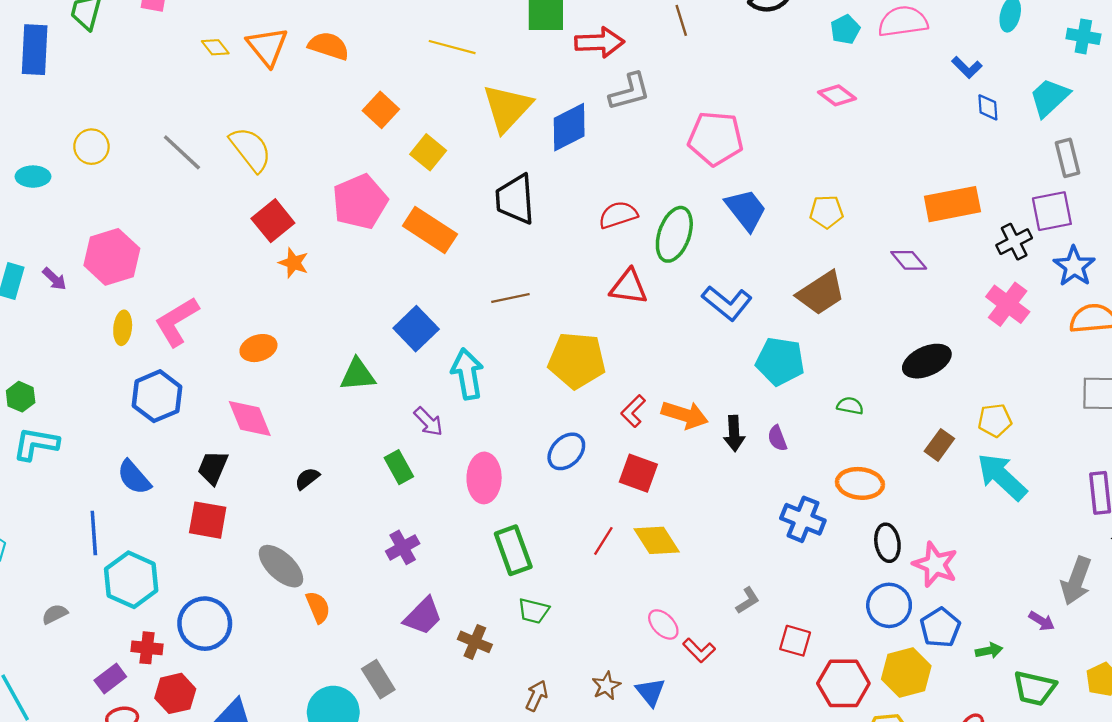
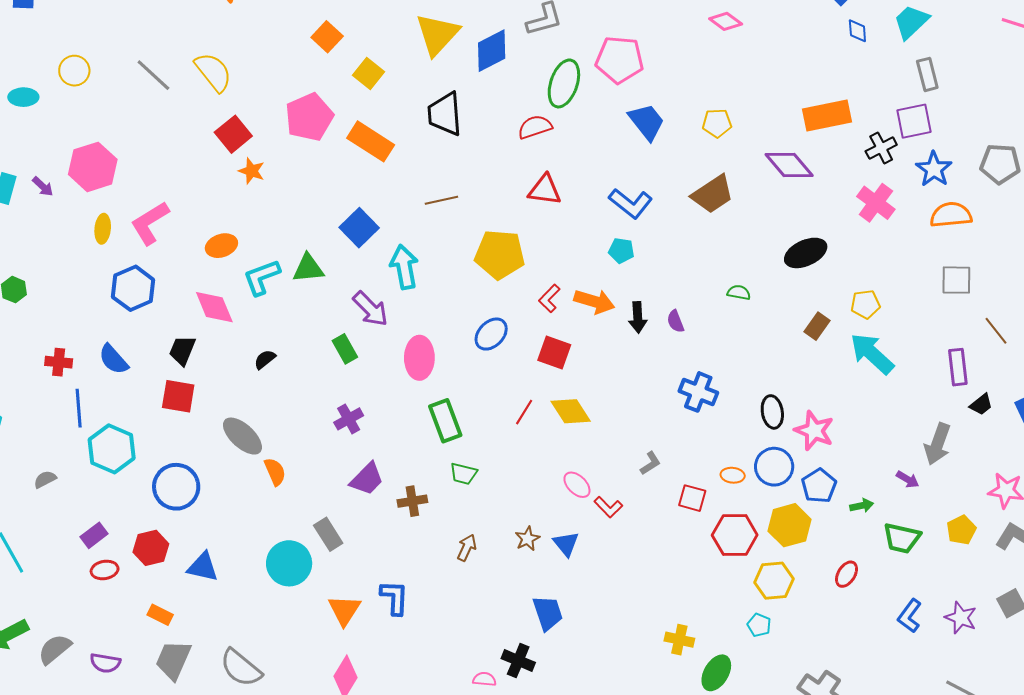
green ellipse: (674, 234) -> (564, 83), moved
purple diamond: (909, 260) -> (789, 165), size x1.5
cyan pentagon: (780, 361) -> (621, 251), moved, size x0.6
purple arrow: (428, 422) -> (370, 309), size x1.4
cyan L-shape: (36, 444) -> (262, 277), moved, turned -30
orange ellipse: (860, 483) -> (733, 475), moved, size x0.6
brown cross: (475, 642) -> (412, 501), turned -32
red cross: (147, 648) -> (59, 362), moved

